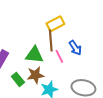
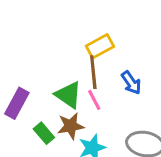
green triangle: (34, 55) -> (68, 95), turned 30
pink line: (59, 56) -> (94, 100), moved

